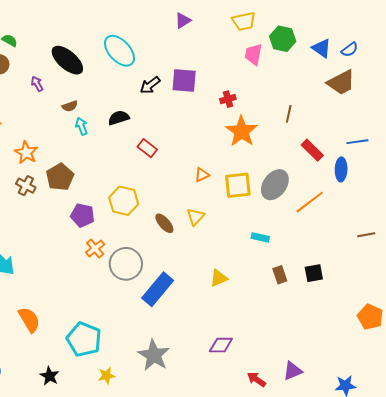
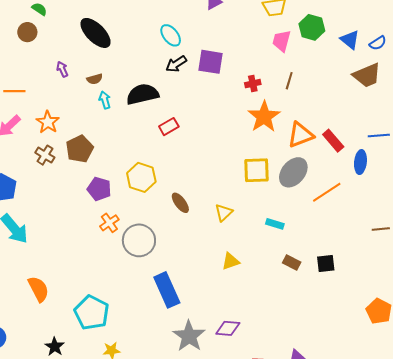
cyan ellipse: (119, 51) -> (171, 35), moved, size x0.7
purple arrow: (37, 84) -> (62, 69), moved
brown line: (289, 114) -> (289, 81), moved
black semicircle: (119, 118) -> (142, 94), size x1.5
red rectangle: (147, 148) -> (169, 127), turned -72
orange triangle: (202, 175) -> (301, 135), moved, size x1.8
yellow triangle: (195, 217) -> (224, 213), moved
brown rectangle: (280, 275) -> (292, 263), turned -48
blue rectangle: (158, 289) -> (167, 290), moved, turned -68
gray star: (154, 355) -> (189, 336), moved

